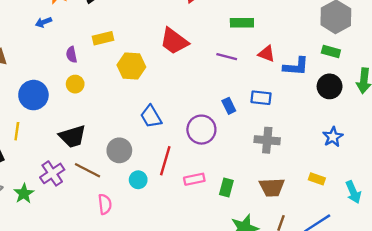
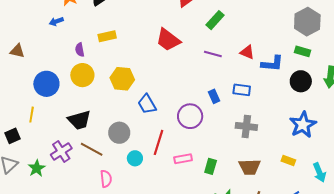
green rectangle: (242, 23) -> (215, 20), moved, turned -48
yellow hexagon: (131, 66) -> (122, 79), moved
yellow circle: (75, 84) -> (82, 75), size x1.5
blue star: (333, 137) -> (303, 125), size x1.5

